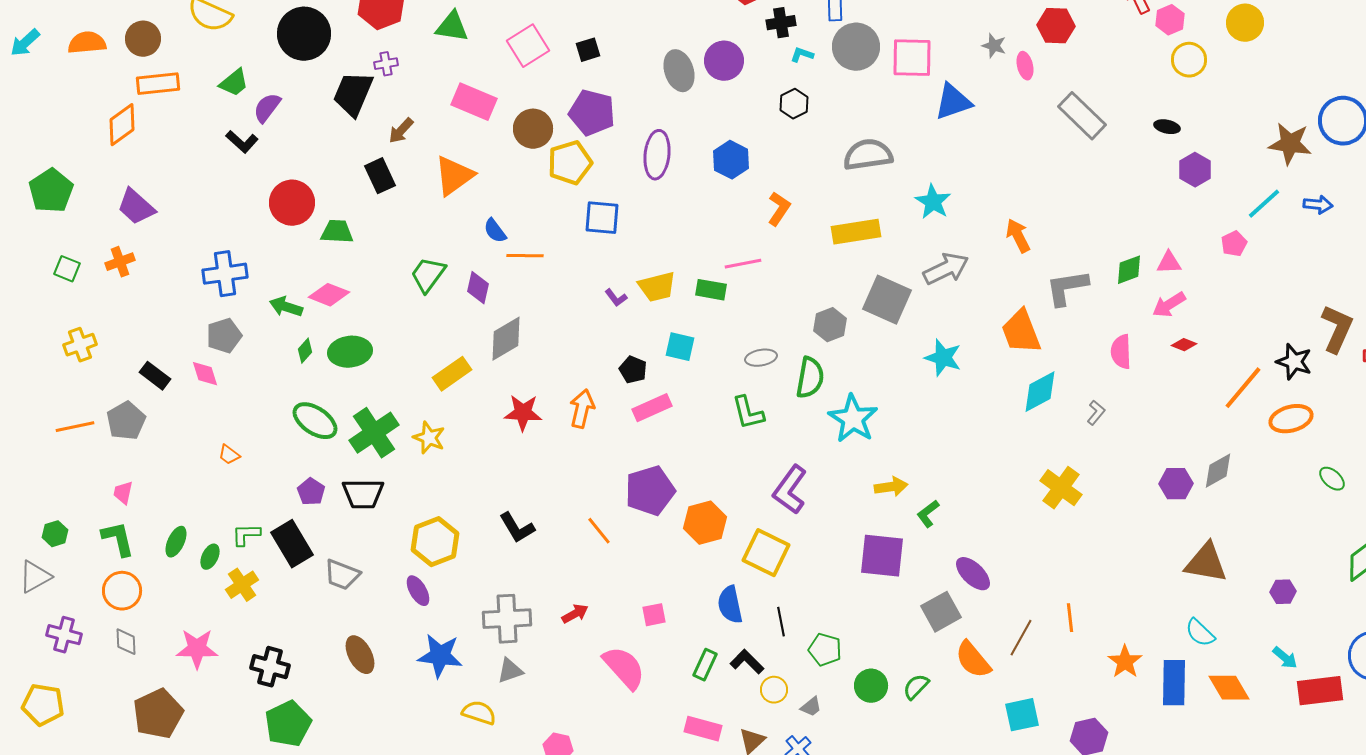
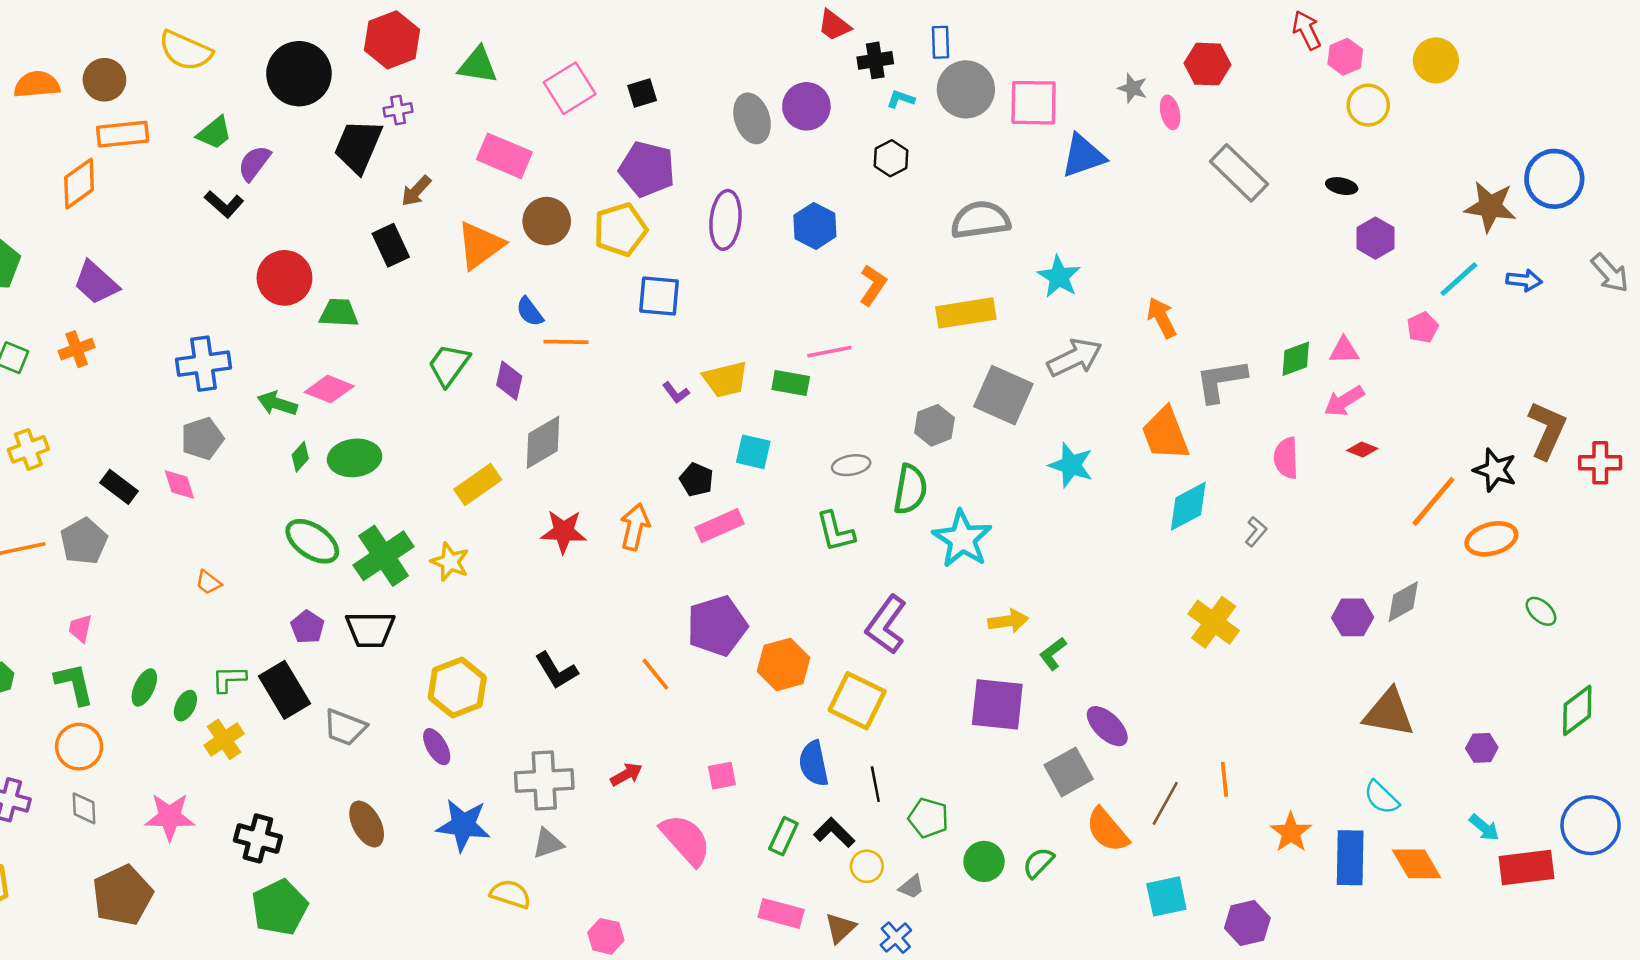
brown circle: (533, 129) -> (547, 221), moved

